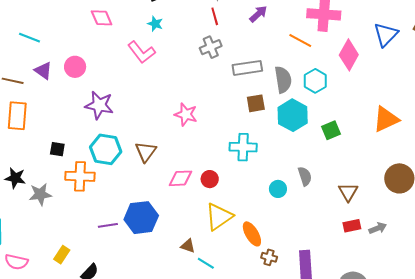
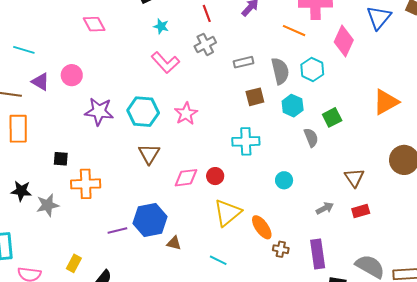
cyan star: (155, 24) -> (161, 26), moved
pink L-shape: (141, 52) -> (165, 63), moved
gray rectangle: (247, 68) -> (244, 62), size x0.7
pink star: (186, 114) -> (186, 114), turned 30
cyan hexagon: (293, 115) -> (293, 106), size x0.7
cyan hexagon: (106, 149) -> (143, 112), moved
gray semicircle: (305, 176) -> (311, 137), moved
gray arrow: (378, 228) -> (325, 208), moved
brown triangle: (188, 246) -> (174, 243), moved

